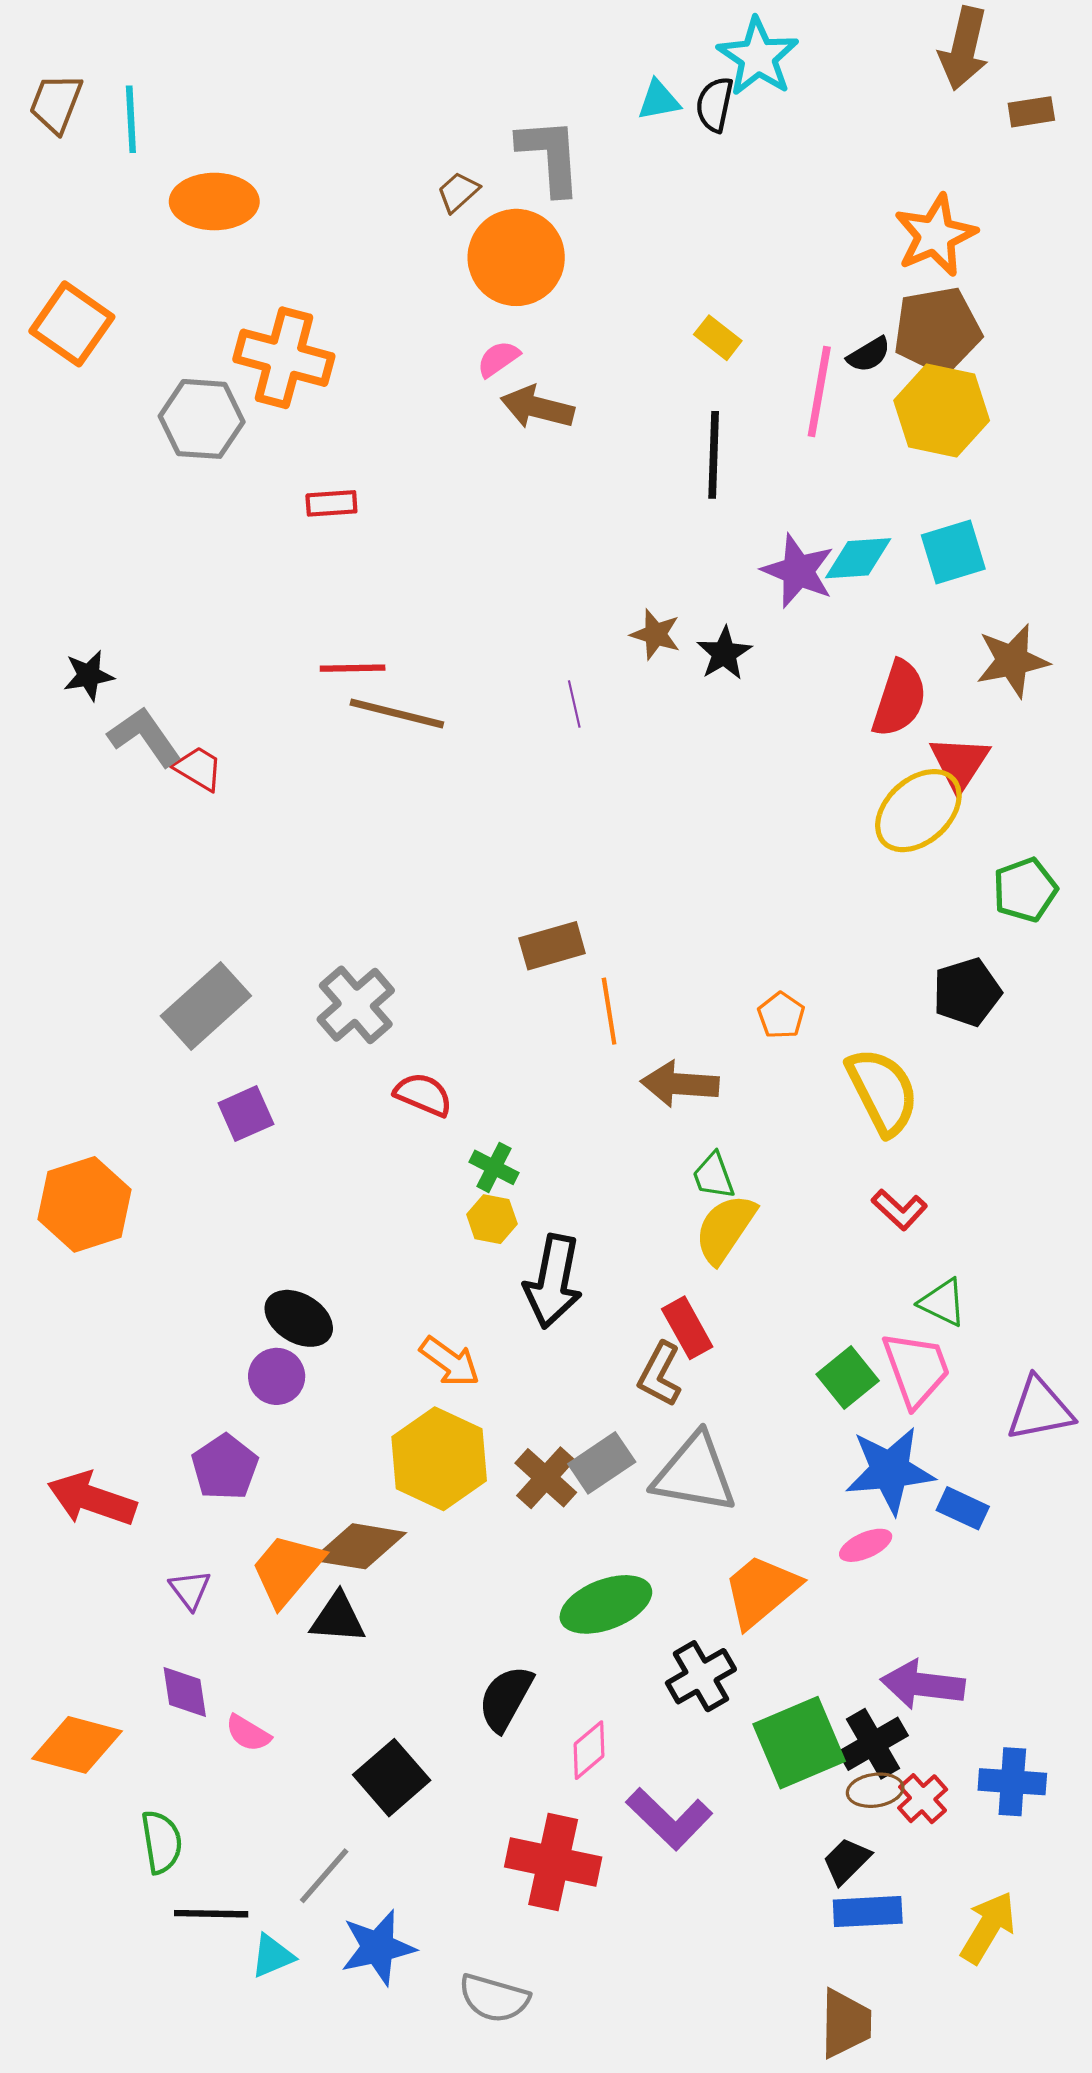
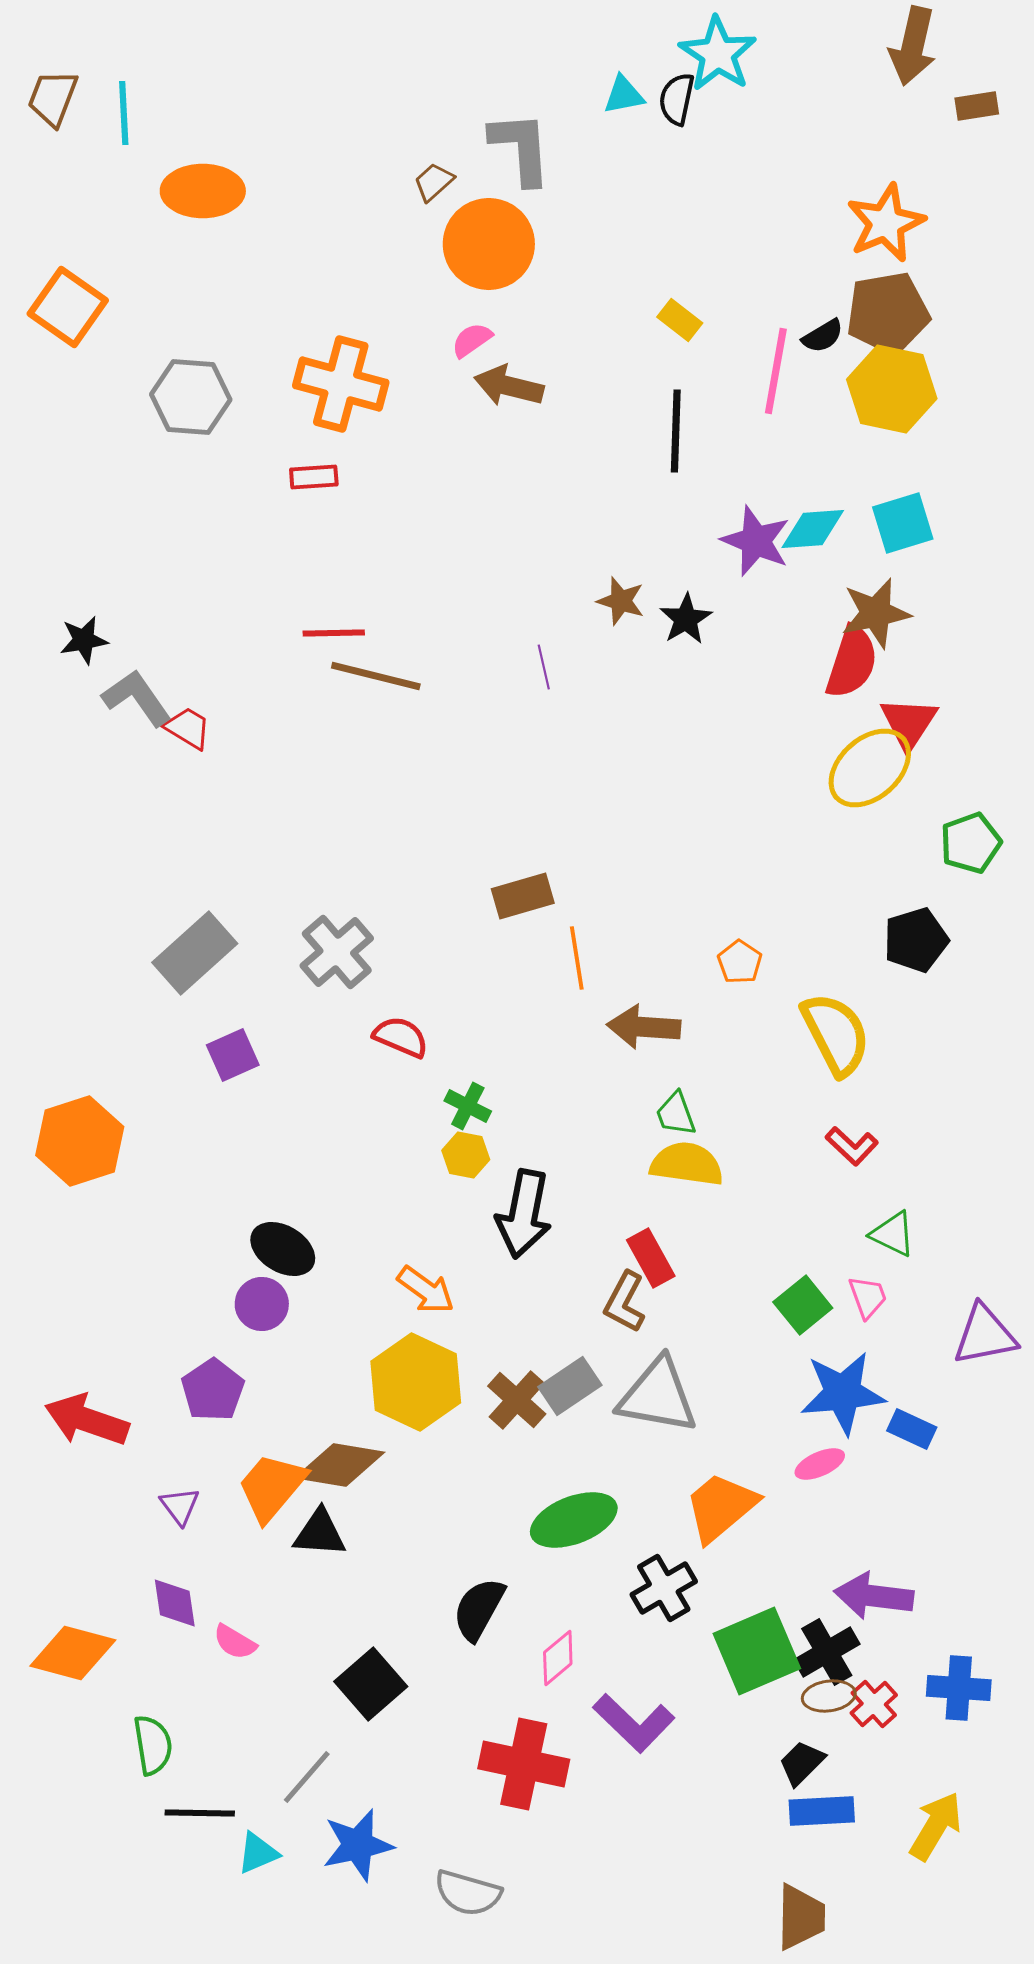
orange cross: (284, 358) -> (341, 384), moved
brown star: (1012, 661) -> (876, 613), moved
yellow semicircle: (725, 1229) -> (687, 1164), turned 64
pink trapezoid: (916, 1369) -> (868, 1297), size x0.6

